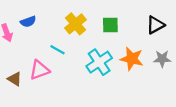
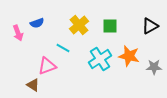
gray star: (162, 59) -> (154, 67), moved
brown triangle: (15, 79) -> (33, 85), moved

